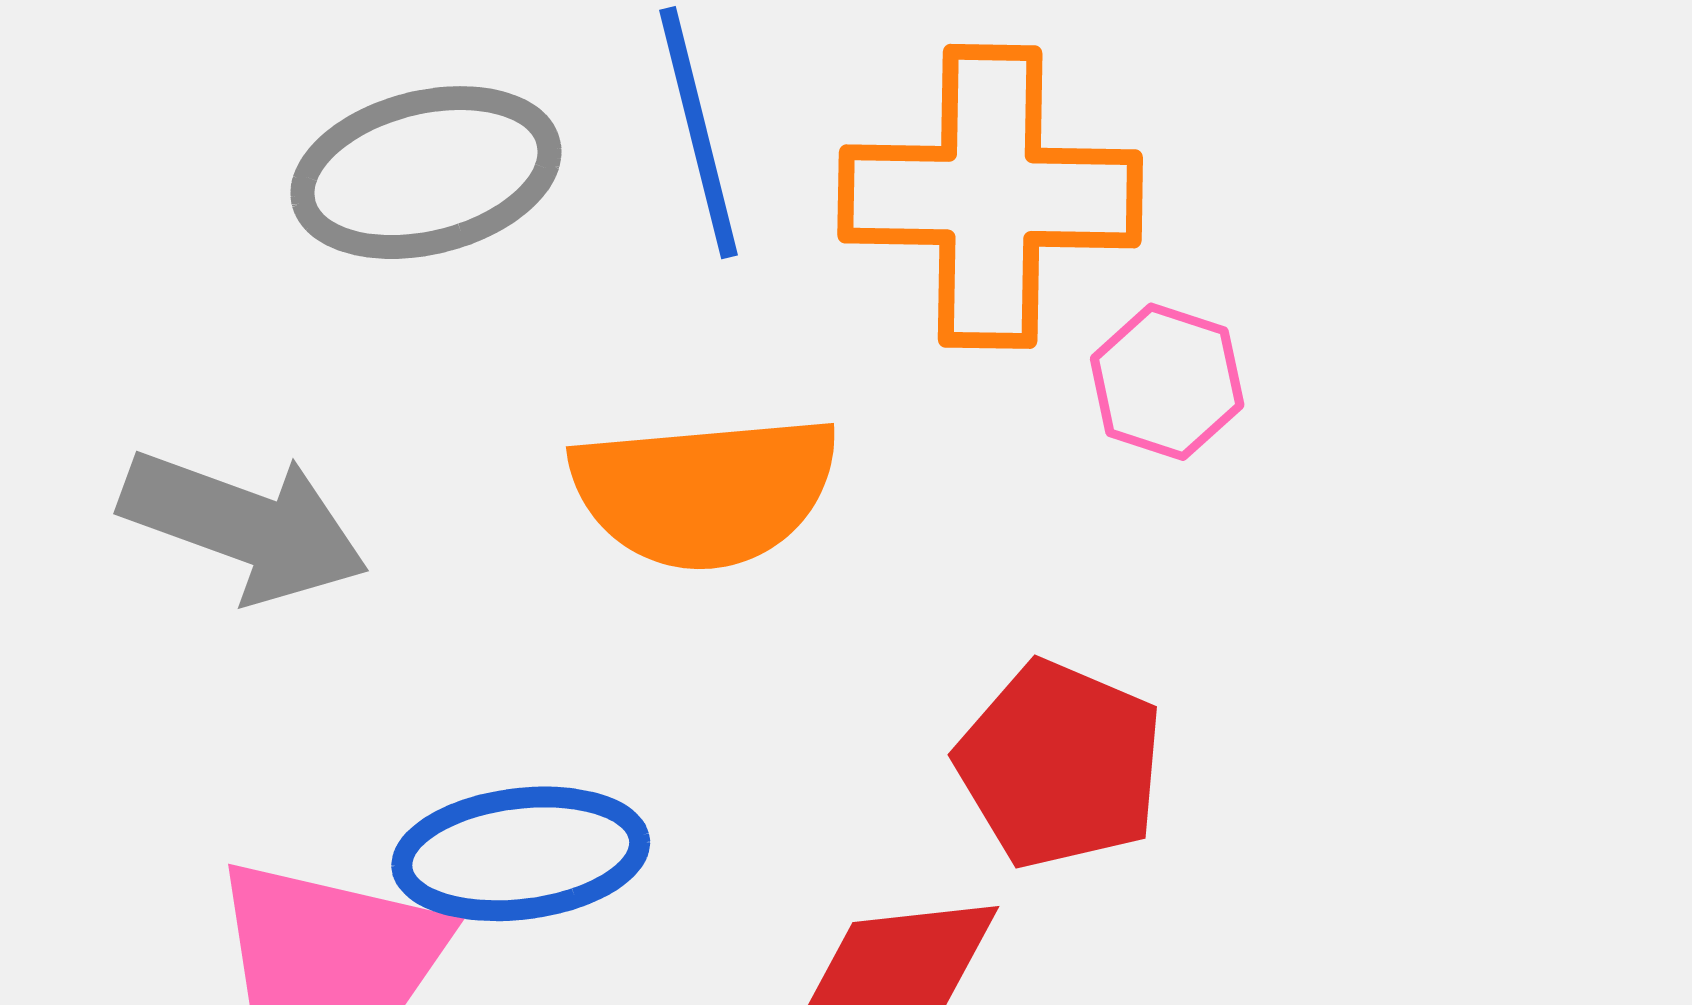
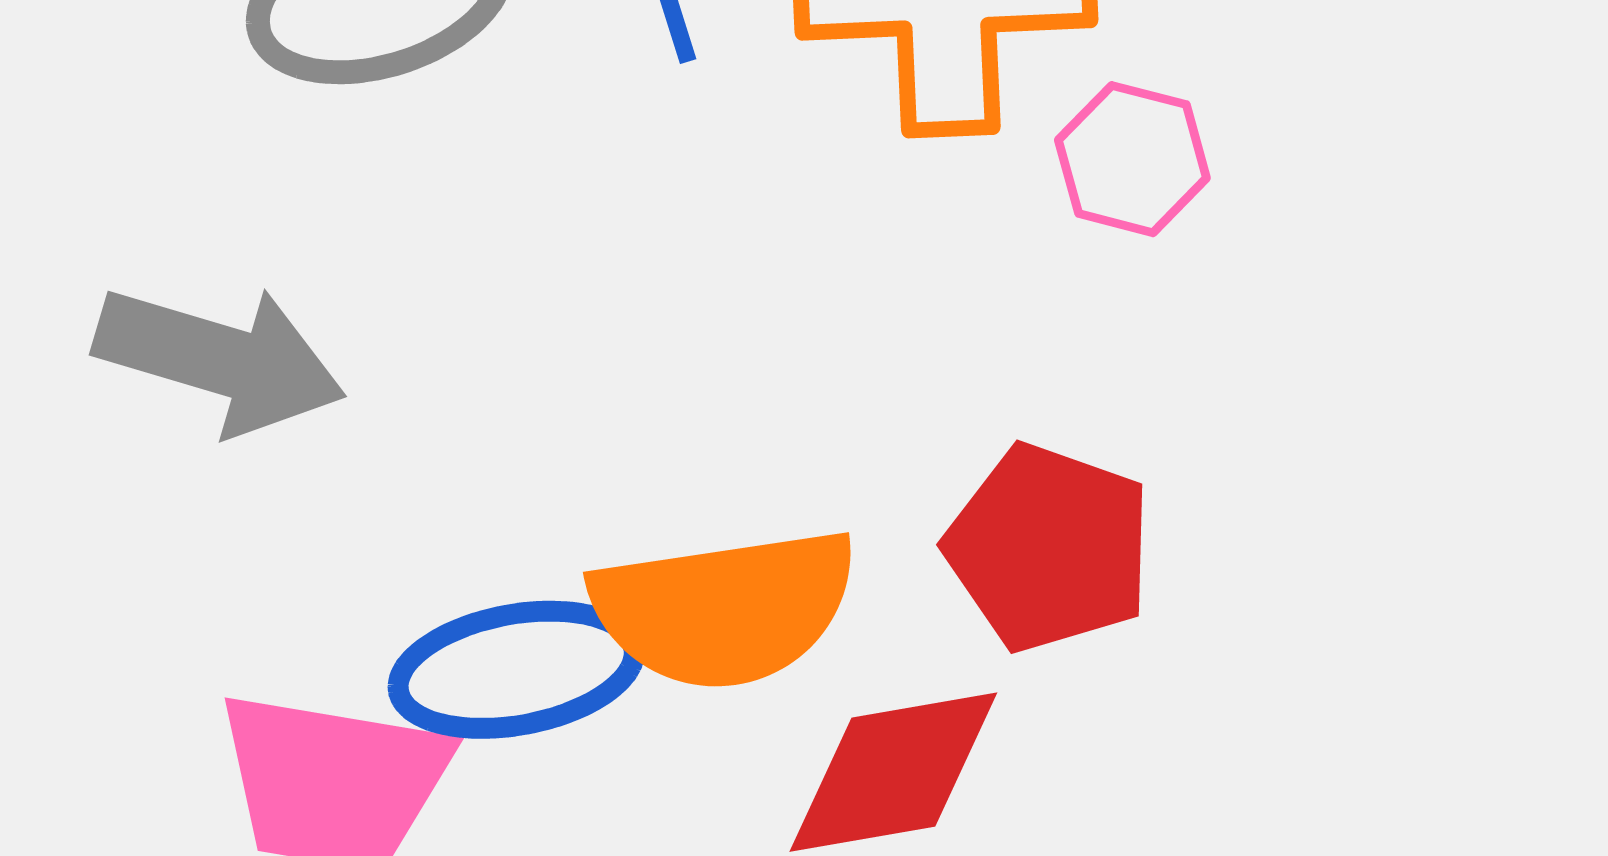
orange semicircle: (705, 491) -> (724, 608), moved

